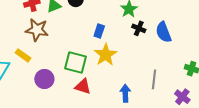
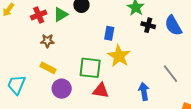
brown star: (37, 30) -> (47, 41), size x0.6
yellow rectangle: (23, 55) -> (48, 68), moved
gray line: (154, 79) -> (170, 74), turned -36

